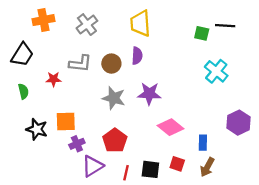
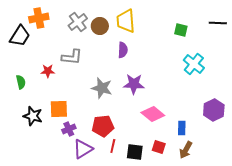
black line: (225, 26) -> (218, 23), moved
black trapezoid: (22, 55) -> (20, 36), moved
brown circle: (111, 64) -> (100, 26), moved
red pentagon: (115, 140) -> (103, 126), turned 30
red line: (126, 173) -> (113, 146), moved

